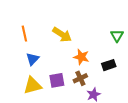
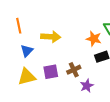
yellow arrow: (62, 35) -> (51, 37), moved, turned -30
orange star: (81, 57) -> (94, 39), moved

